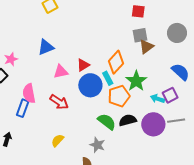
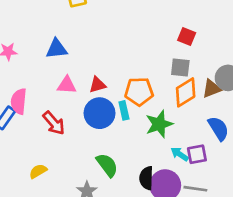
brown triangle: (146, 47) -> (212, 89), moved
orange diamond: (116, 62) -> (186, 92), moved
orange pentagon: (119, 96) -> (139, 92), moved
black semicircle: (128, 120) -> (146, 178), moved, turned -90

